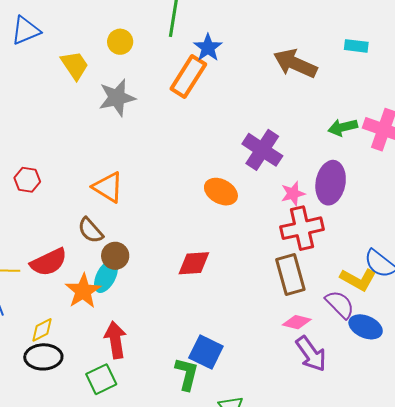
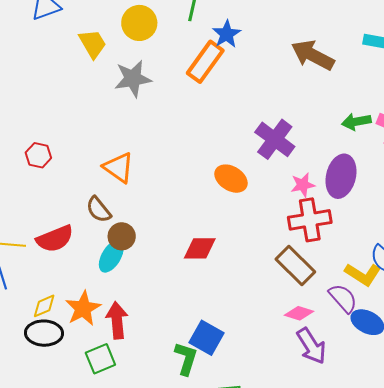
yellow circle: (120, 42) -> (139, 23), size x1.4
brown rectangle: (290, 275) -> (295, 266), turned -33
orange star: (83, 291) -> (83, 308), moved

